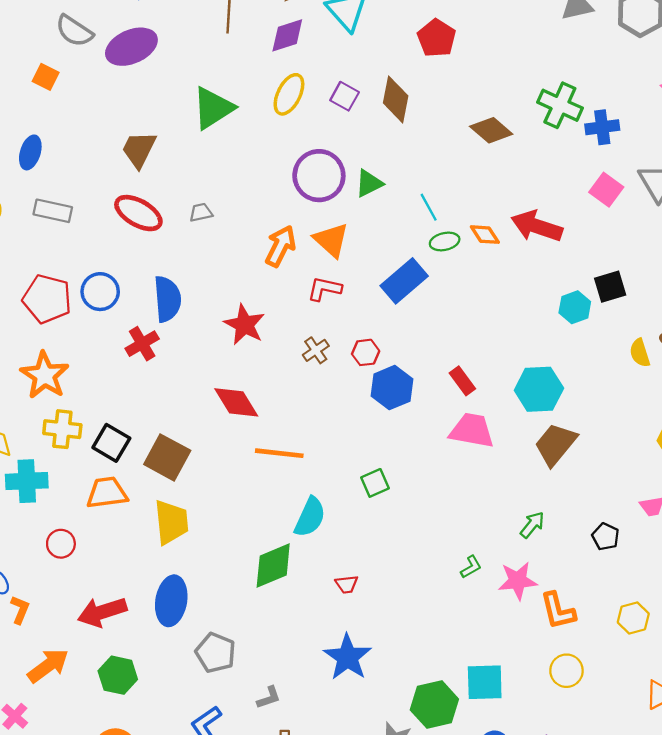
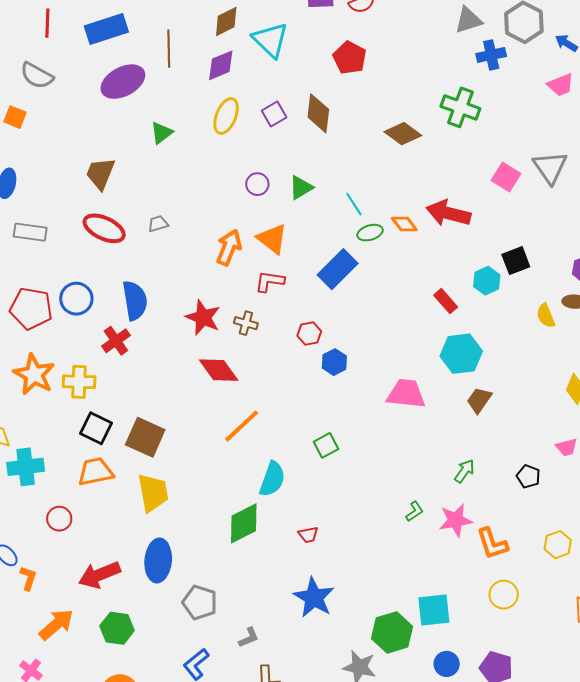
purple ellipse: (131, 47) -> (123, 82), moved
purple square: (345, 96) -> (274, 114), turned 35
green triangle: (213, 108) -> (161, 133), size x0.6
blue cross: (602, 127) -> (491, 55), moved
purple circle: (319, 176) -> (257, 184), size x0.5
brown cross: (316, 350) -> (246, 323), moved, turned -35
red rectangle: (462, 381) -> (446, 301), moved
blue hexagon: (392, 388) -> (334, 362), size x0.7
red diamond: (236, 402) -> (219, 370), moved
yellow cross: (62, 429) -> (79, 382), moved
brown trapezoid: (556, 444) -> (479, 400), size x0.7
orange line: (279, 453) -> (242, 426), turned -45

